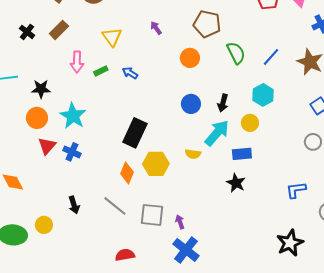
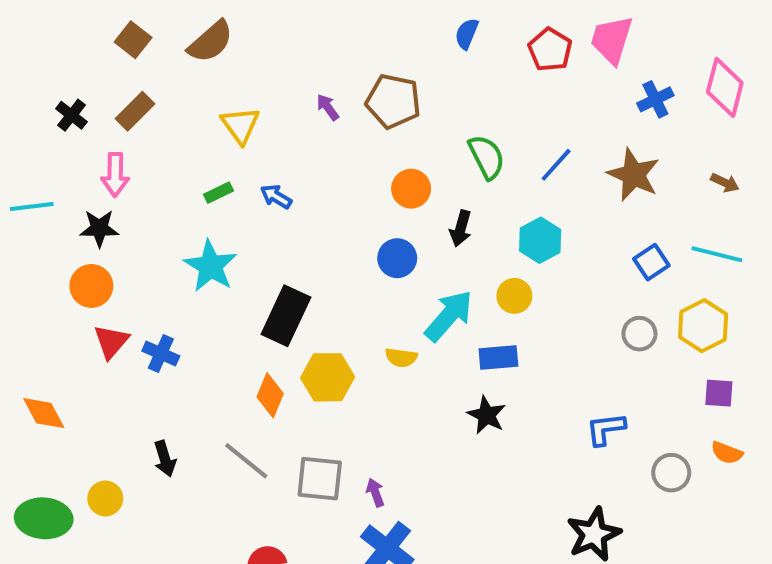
brown pentagon: (207, 24) -> (393, 101), moved
orange circle: (190, 58) -> (411, 189), moved
pink arrow: (77, 62) -> (115, 175), moved
black arrow: (223, 103) -> (461, 228), moved
cyan star: (73, 116) -> (211, 266), moved

